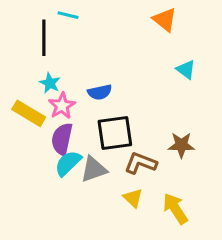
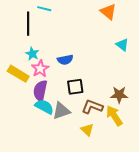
black square: (115, 133) -> (75, 87), size x0.7
cyan semicircle: (68, 163) -> (44, 107), turned 72
yellow arrow: (175, 209) -> (114, 116), moved

